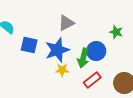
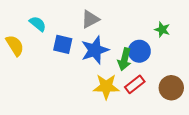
gray triangle: (66, 23) -> (90, 19), moved
yellow star: (62, 70) -> (106, 87), moved, size x1.6

